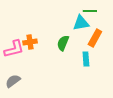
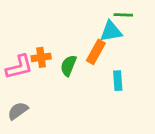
orange rectangle: (95, 38) -> (96, 52), moved
green semicircle: (63, 43) -> (68, 66), moved

